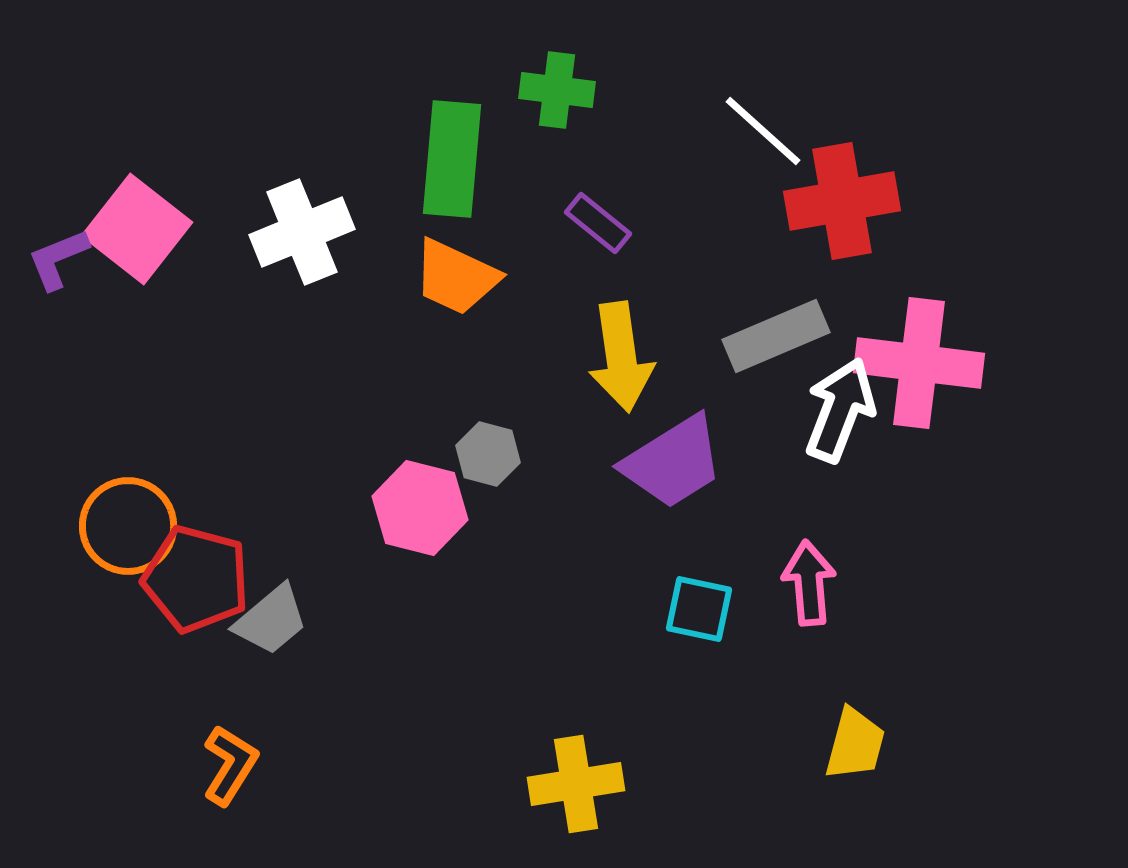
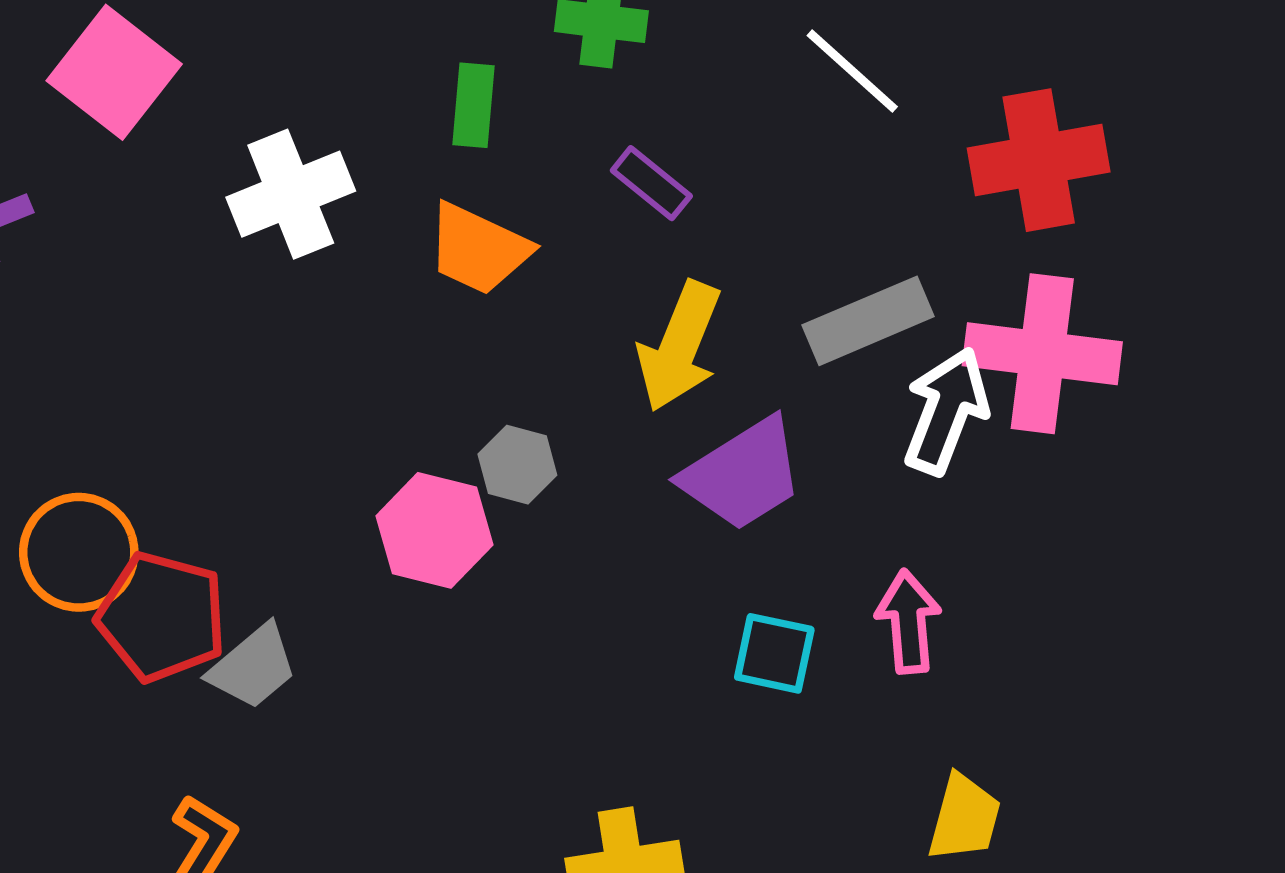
green rectangle: (452, 159) -> (473, 105), size x0.6
red cross: (842, 201) -> (1039, 160), moved
pink square: (137, 229) -> (114, 72), moved
yellow arrow: (621, 357) -> (679, 346), turned 30

